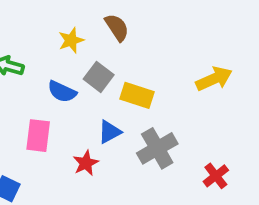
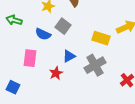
yellow rectangle: (137, 95) -> (101, 38), moved

